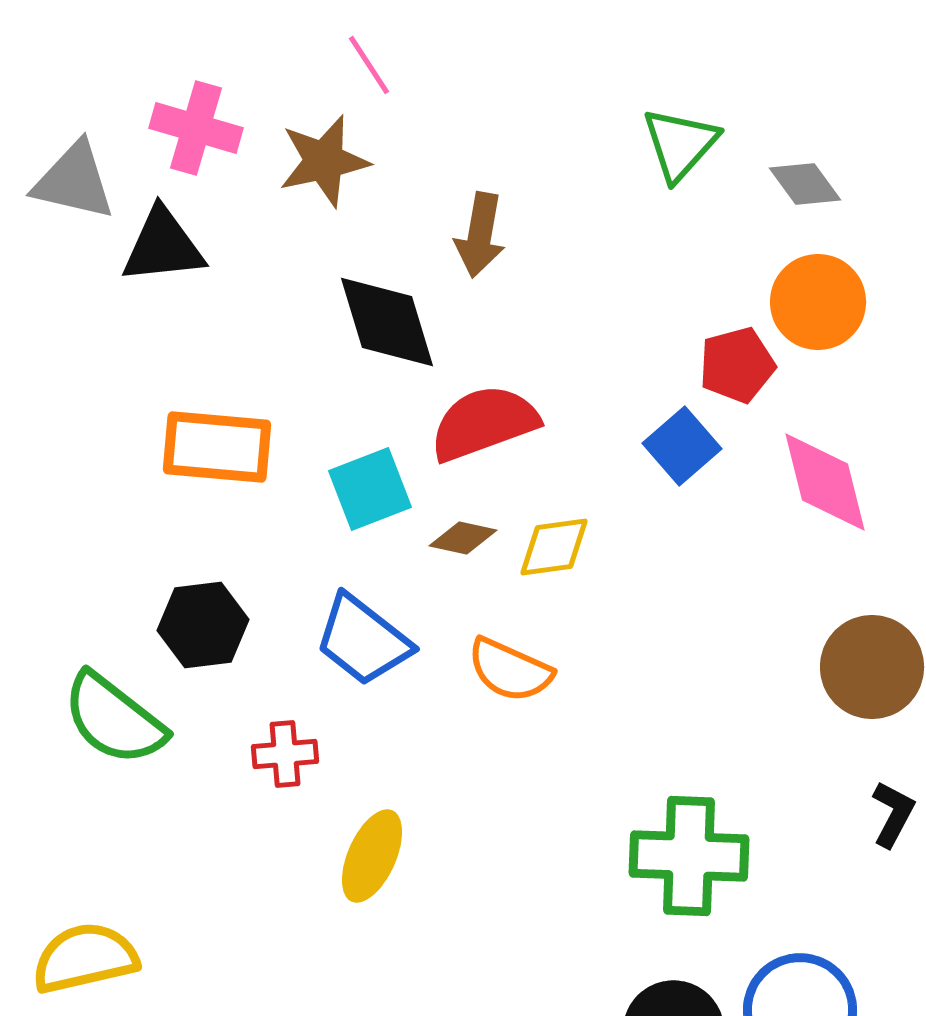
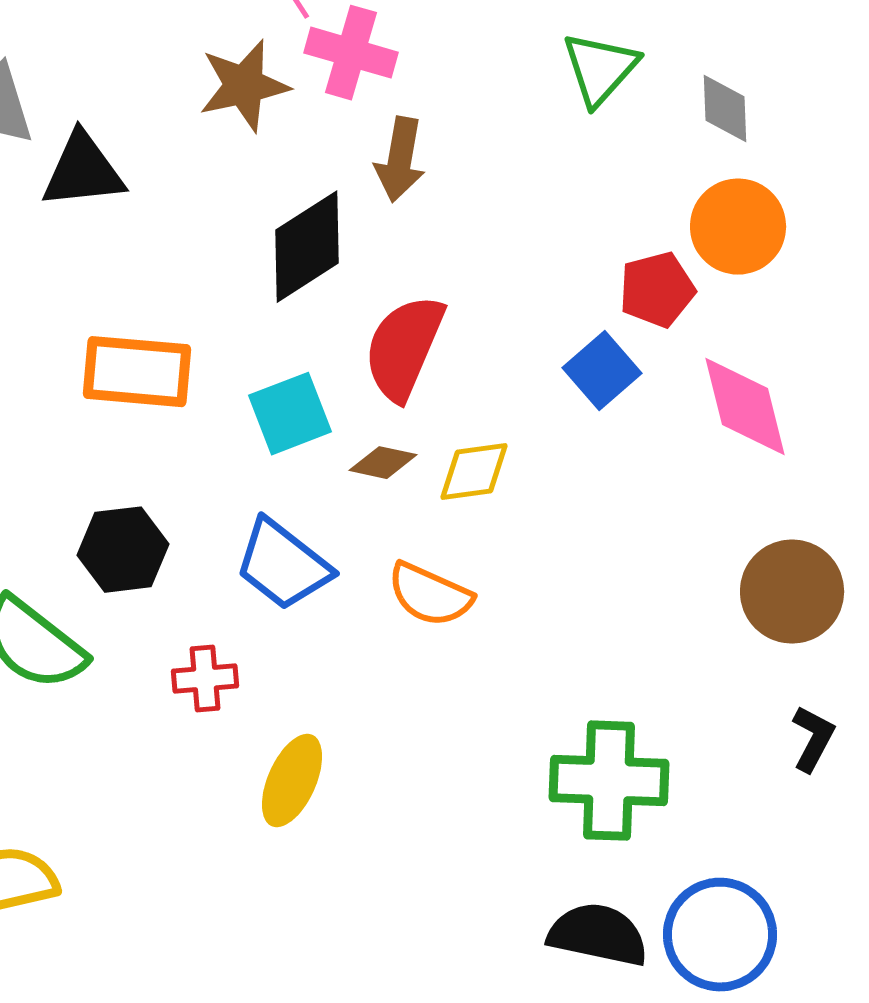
pink cross: (196, 128) -> (351, 53), moved
gray diamond: (805, 184) -> (725, 109), turned 34
black diamond: (387, 322) -> (307, 247), turned 74
red semicircle: (484, 423) -> (404, 348), turned -47

